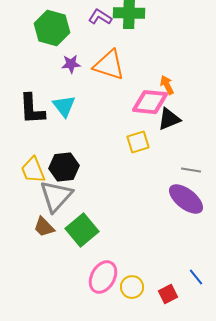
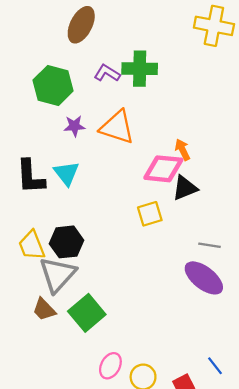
pink ellipse: (103, 277) -> (110, 366), size x0.7

